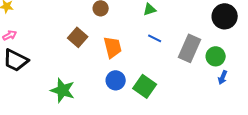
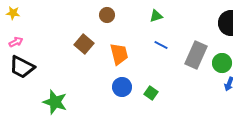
green square: (145, 86) -> (151, 93), size x0.6
green star: (63, 90) -> (55, 102), moved

